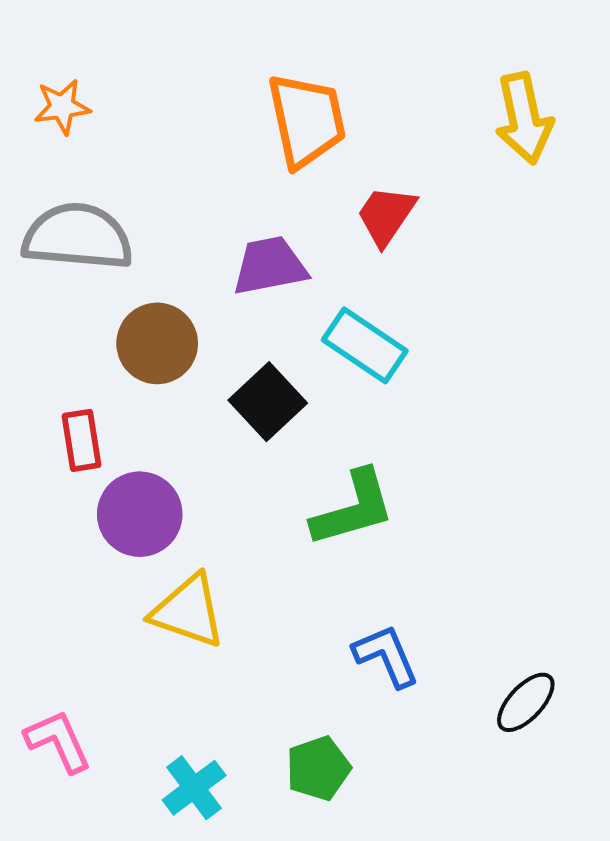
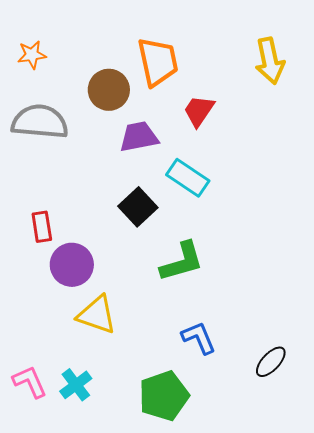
brown circle: (157, 343) -> (109, 90), moved
green pentagon: (318, 768) -> (164, 396), size x1.5
cyan cross: (194, 788) -> (76, 385), moved

